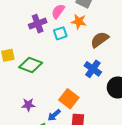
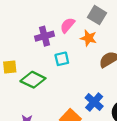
cyan square: (60, 33) -> (62, 59), moved
blue cross: (93, 69) -> (94, 102), moved

